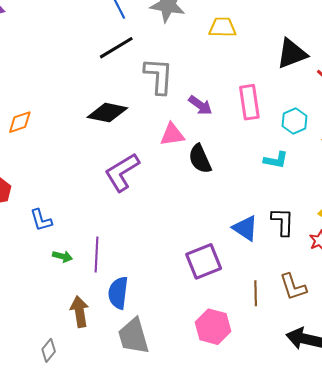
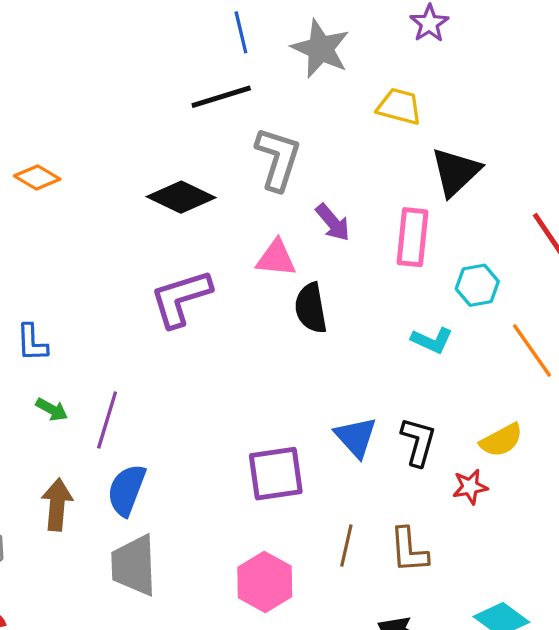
black triangle: (292, 54) -> (456, 172), moved, turned -36
orange diamond: (20, 122) -> (37, 177), turned 36

